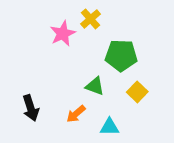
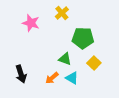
pink star: (63, 34) -> (31, 23), moved, turned -30
cyan triangle: (109, 127) -> (72, 78), moved, turned 32

